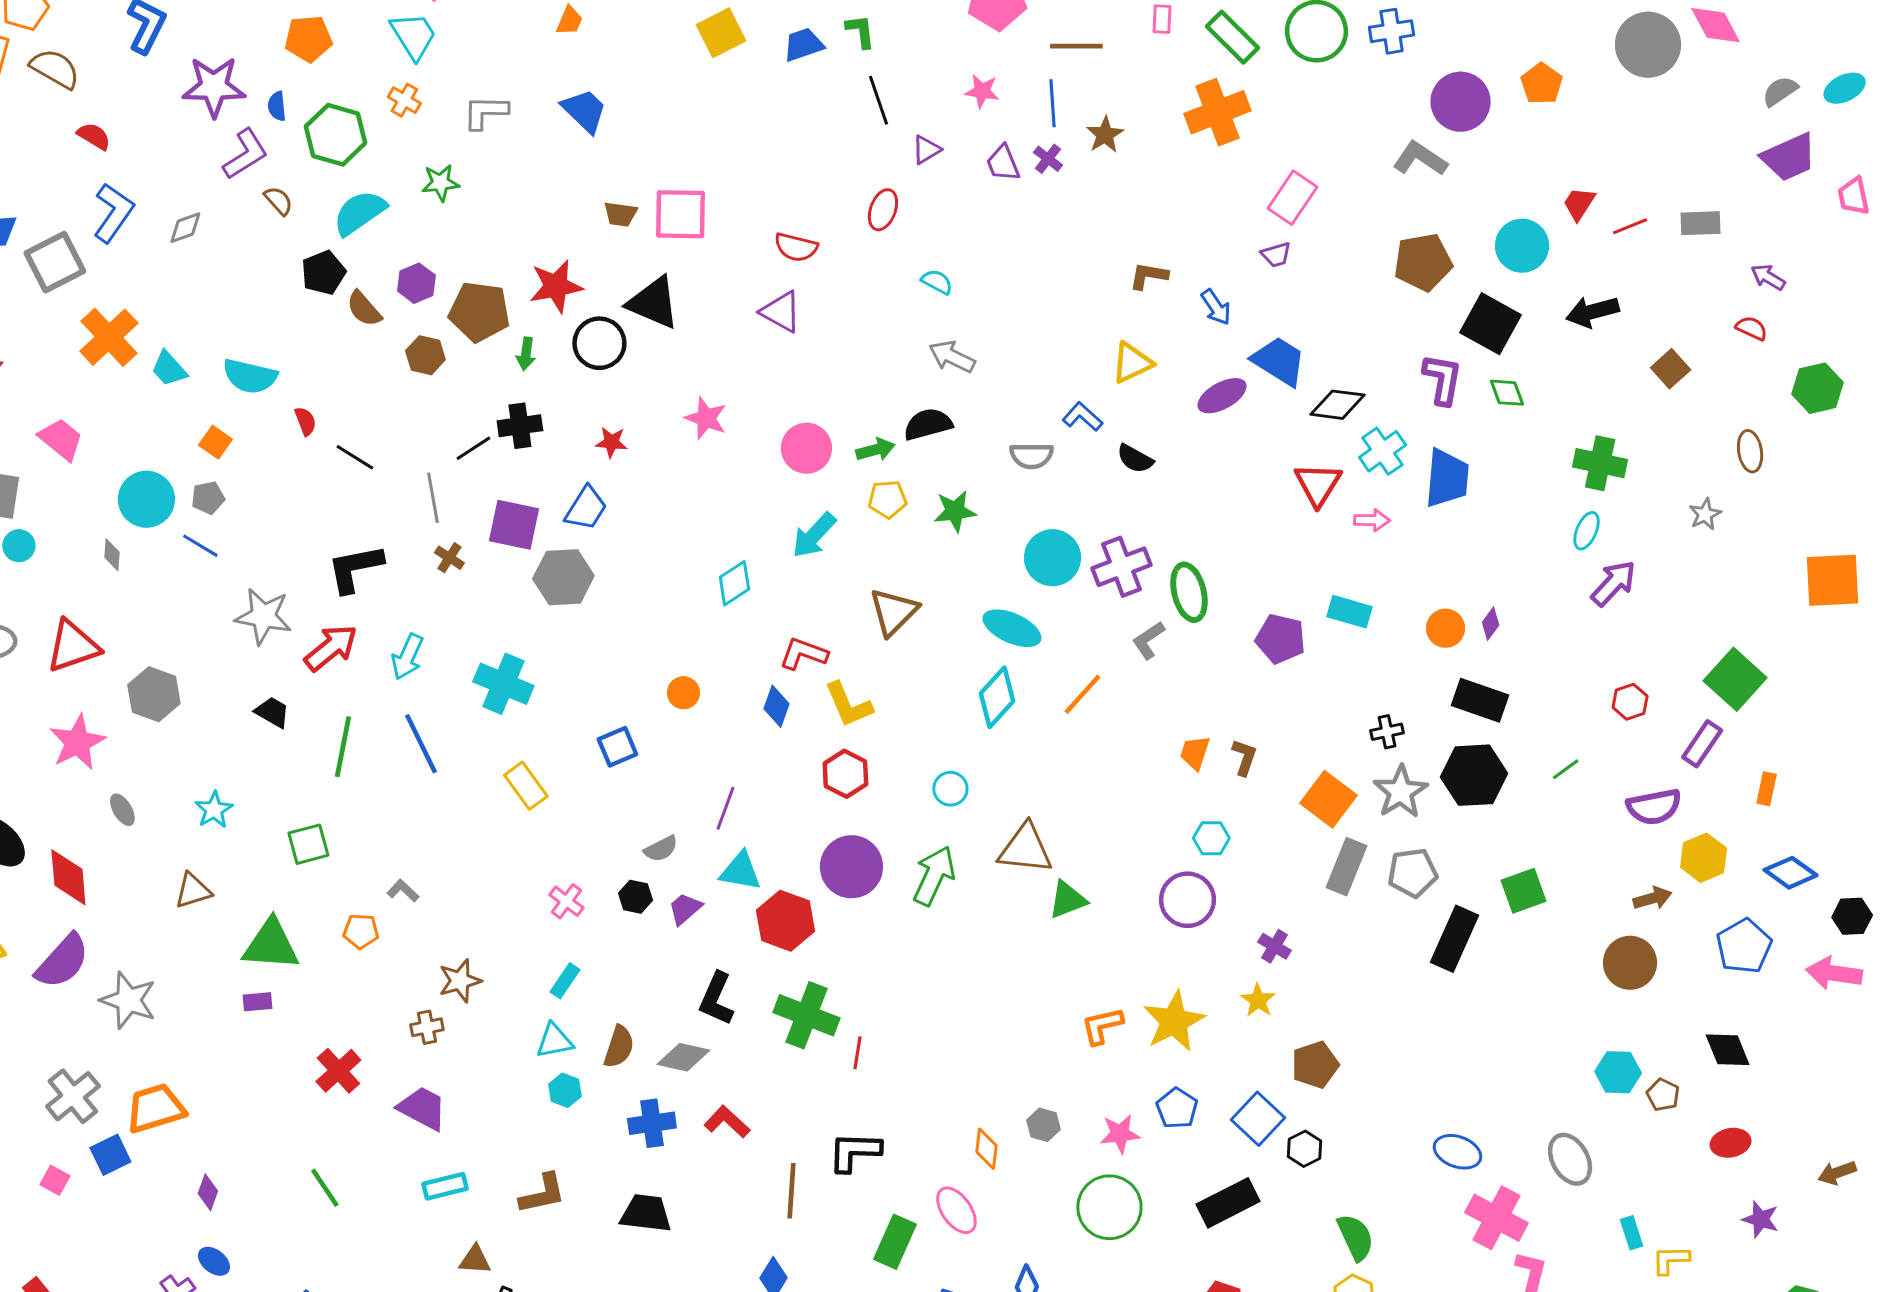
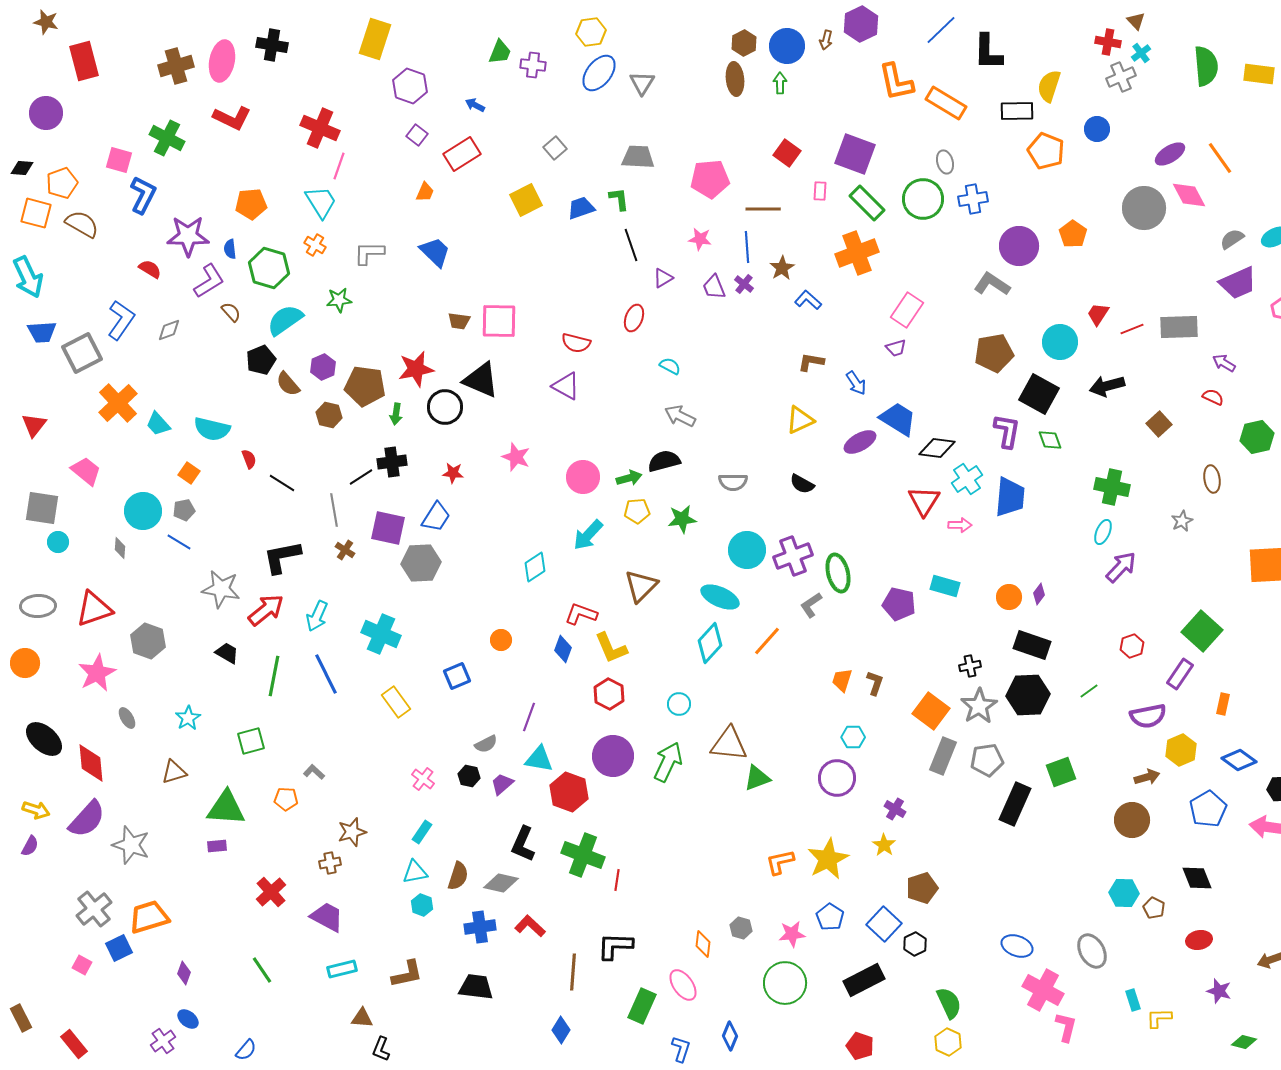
red semicircle: (94, 136) -> (150, 269), moved
gray rectangle: (1701, 223) -> (1179, 327), size x1.4
blue L-shape: (1082, 417) -> (808, 300), moved

